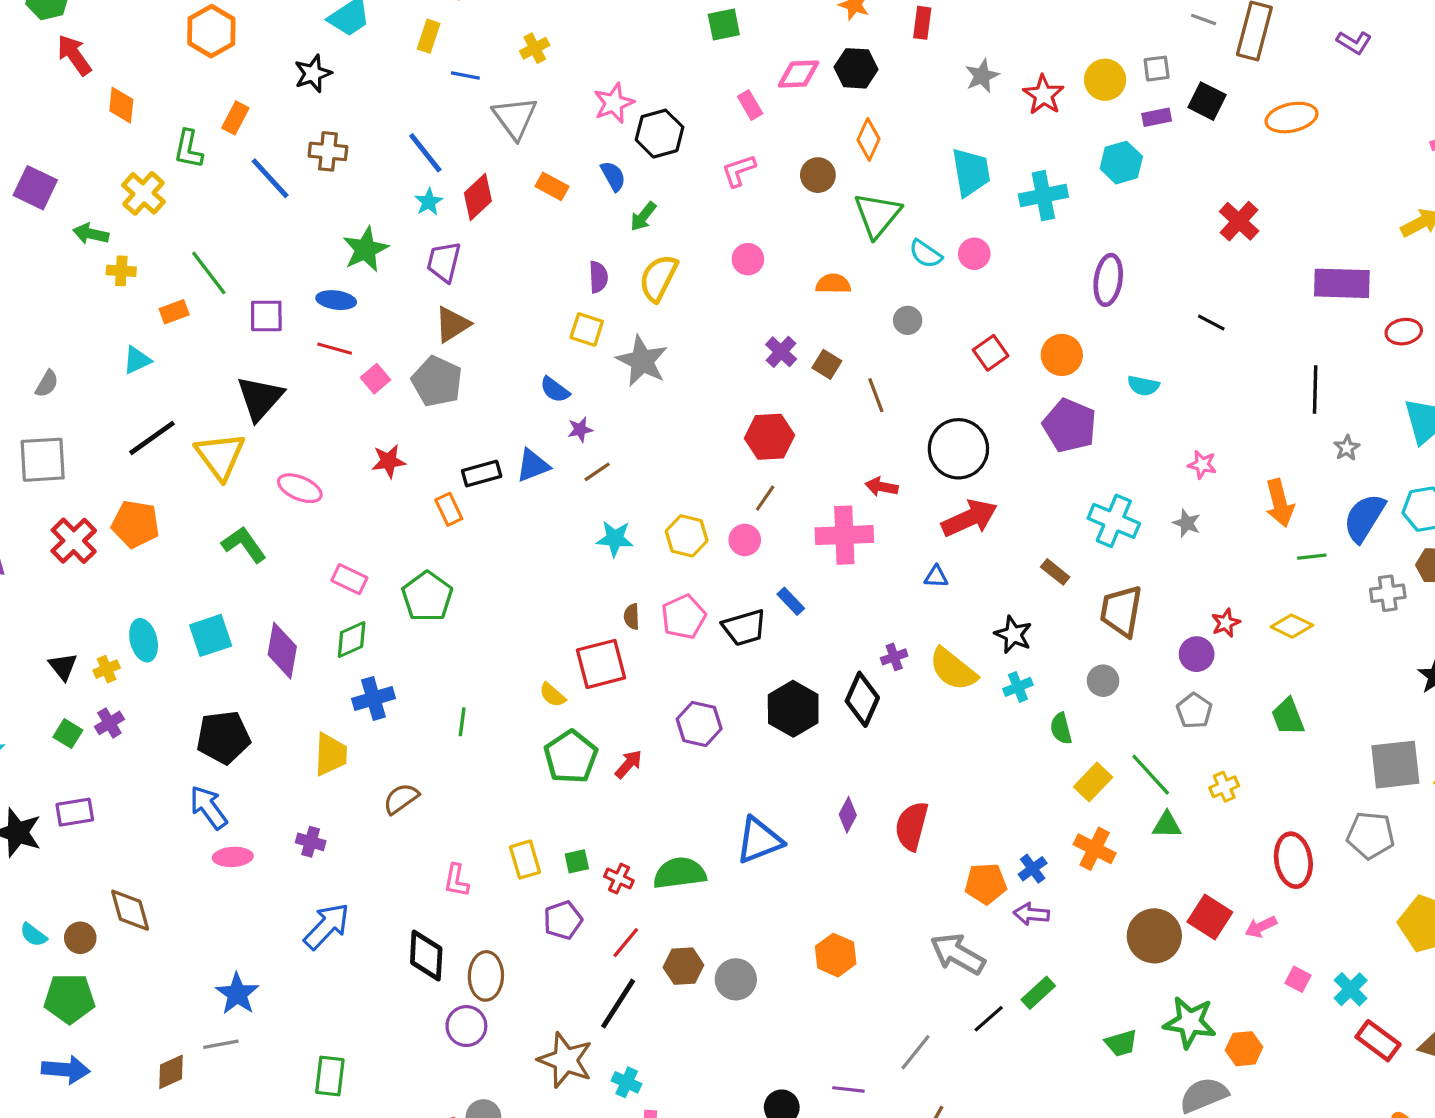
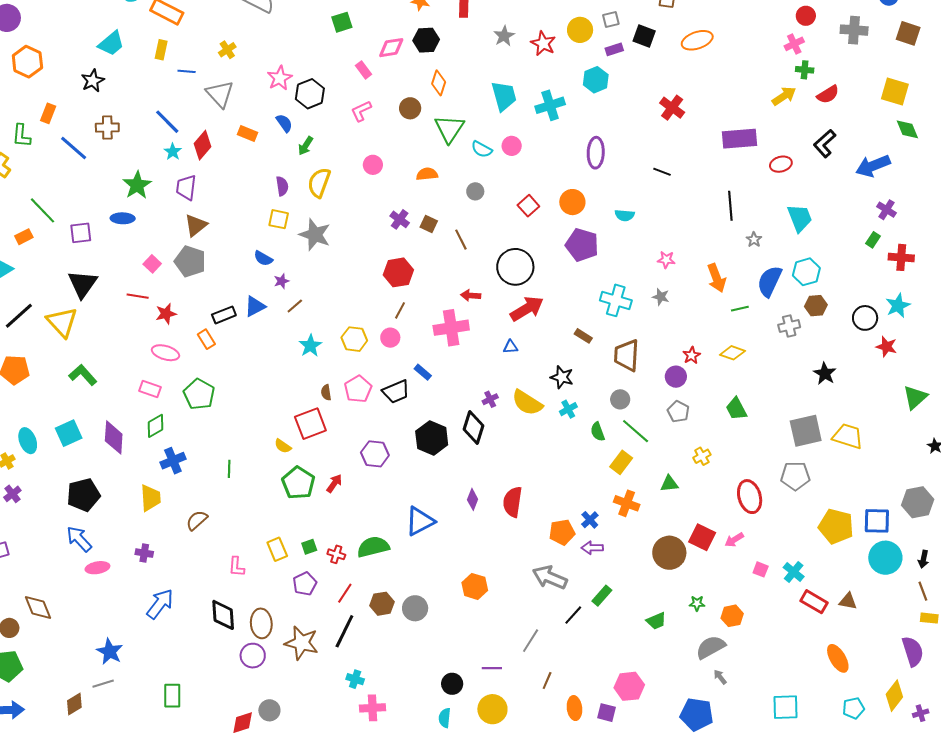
red line: (335, 349) -> (138, 296), moved
pink ellipse: (300, 488) -> (165, 353), moved
cyan star: (615, 539) -> (310, 346), turned -30
green line: (1151, 775) -> (636, 431), moved
green star: (1190, 1022) -> (697, 603), size x0.5
brown star: (565, 1060) -> (302, 643), moved

